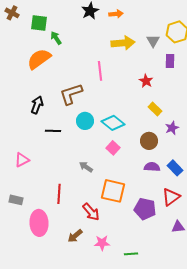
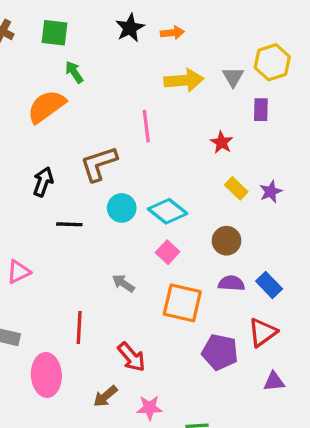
green square: (39, 23) -> (55, 33), moved
purple star: (172, 128) -> (271, 192), moved
orange square: (113, 191) -> (182, 303), moved

